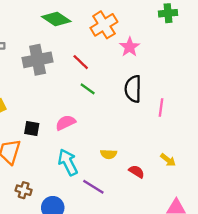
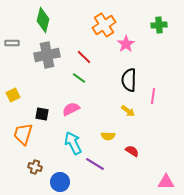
green cross: (168, 13) -> (159, 25), moved
green diamond: (56, 19) -> (43, 20), moved, turned 70
green line: (88, 89) -> (79, 78), moved
yellow arrow: (168, 160) -> (128, 111), moved

